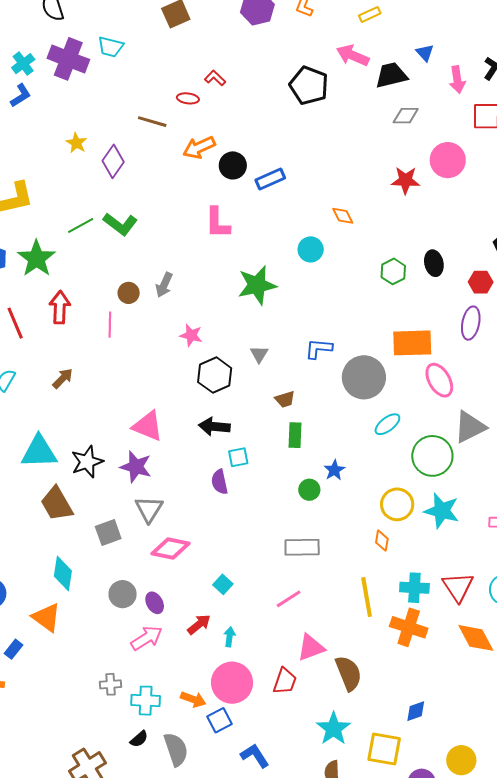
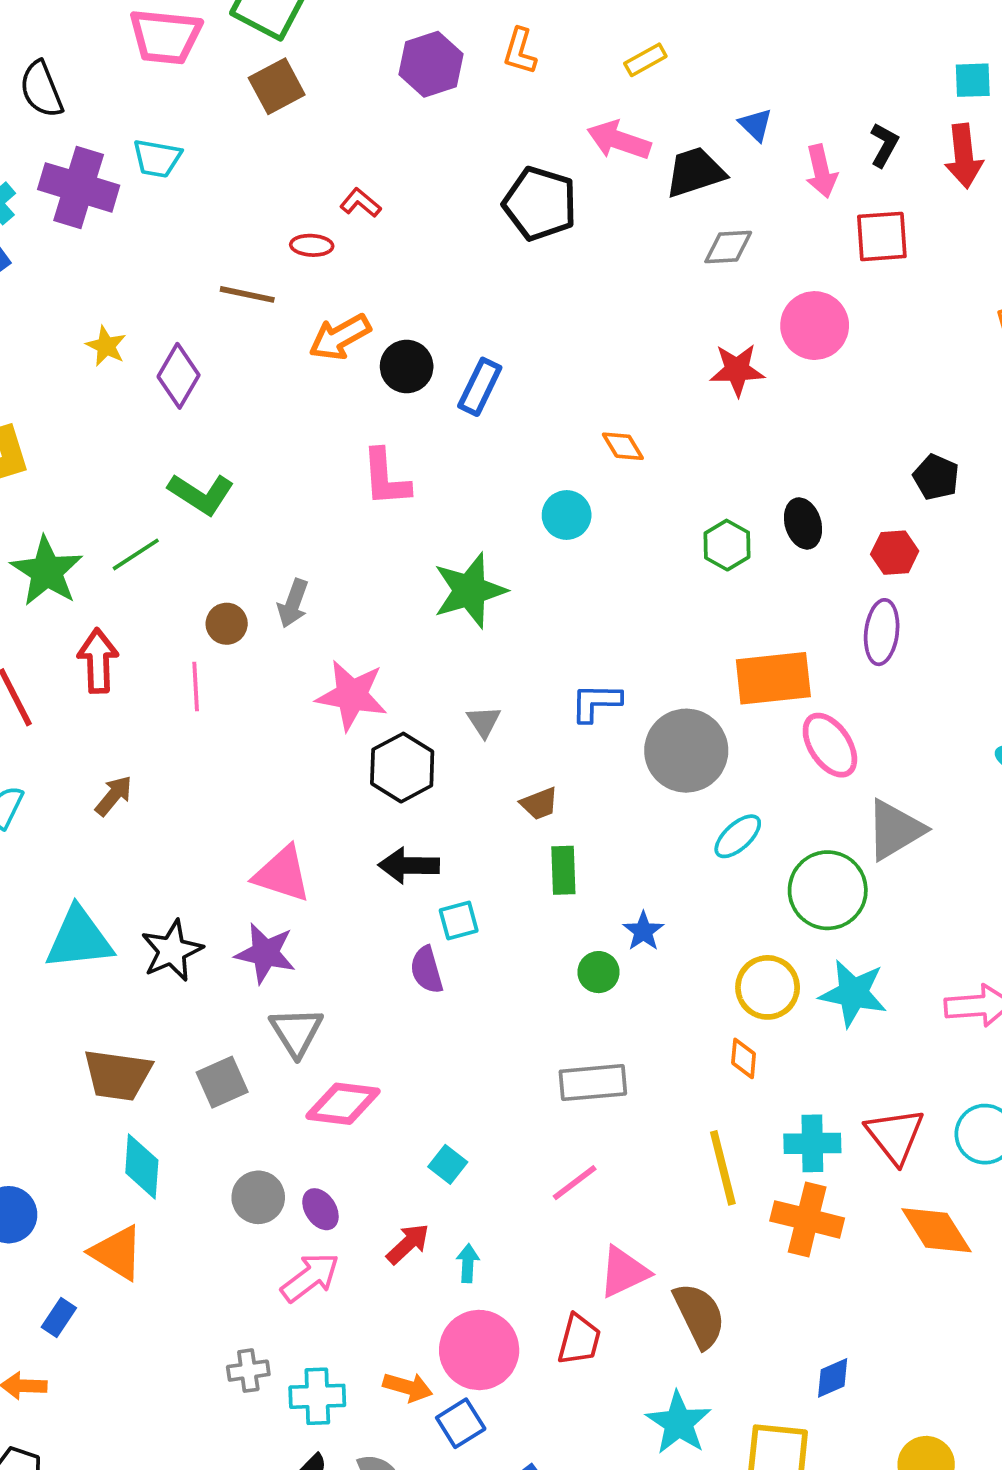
blue rectangle: (270, 179) -> (480, 387), turned -36
green line: (81, 225) -> (136, 554), moved
pink star: (191, 335) -> (352, 695), size x1.6
brown trapezoid: (57, 504) -> (117, 1075), moved, turned -48

